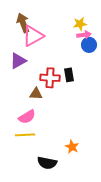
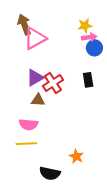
purple triangle: (18, 61) -> (35, 78), moved
black rectangle: (69, 75) -> (88, 80), moved
red cross: (50, 78) -> (53, 83), turned -36
pink semicircle: (27, 117) -> (28, 124), turned 36

